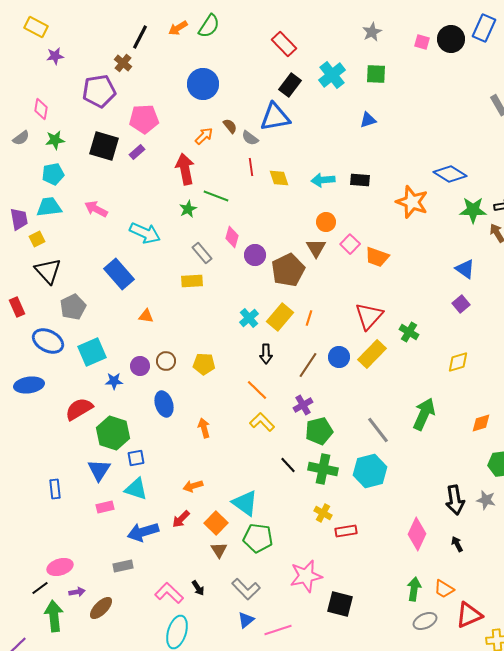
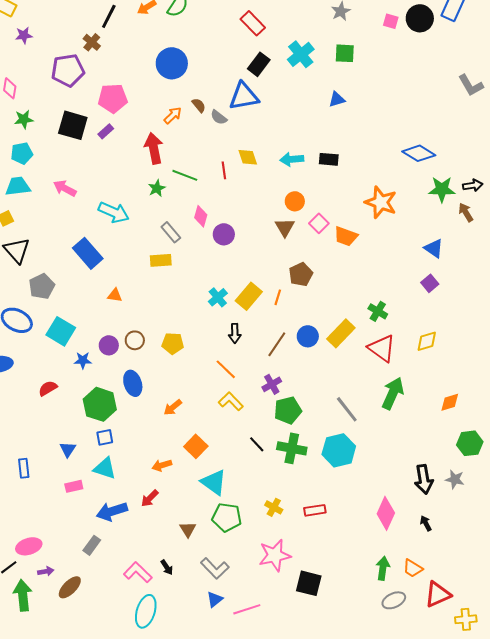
red line: (251, 167) -> (224, 170), moved
orange star: (412, 202) -> (381, 202), moved
brown pentagon: (288, 270) -> (301, 274), moved, size x0.7
red triangle: (369, 316) -> (382, 348), moved, turned -36
cyan square: (92, 352) -> (61, 331), turned -36
red semicircle: (79, 409) -> (48, 388), size x0.7
orange arrow: (204, 428) -> (173, 407), turned -114
green hexagon: (113, 433) -> (100, 404), moved
blue triangle: (99, 470) -> (68, 449), size x0.7
yellow cross: (323, 513) -> (274, 507), moved
orange square: (216, 523) -> (196, 446), moved
gray rectangle: (123, 566) -> (92, 545), turned -42

